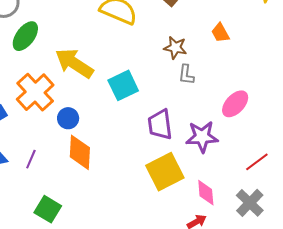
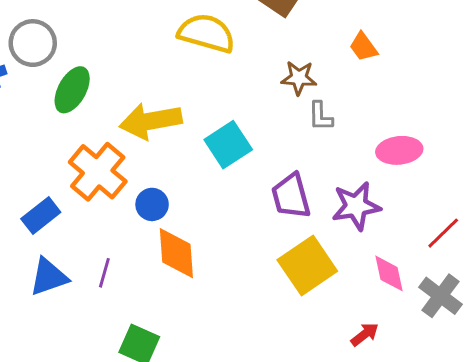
yellow arrow: (74, 63) -> (151, 121), turned -36
pink ellipse: (235, 104) -> (399, 150), turned 48
pink diamond: (206, 193) -> (389, 273), moved

